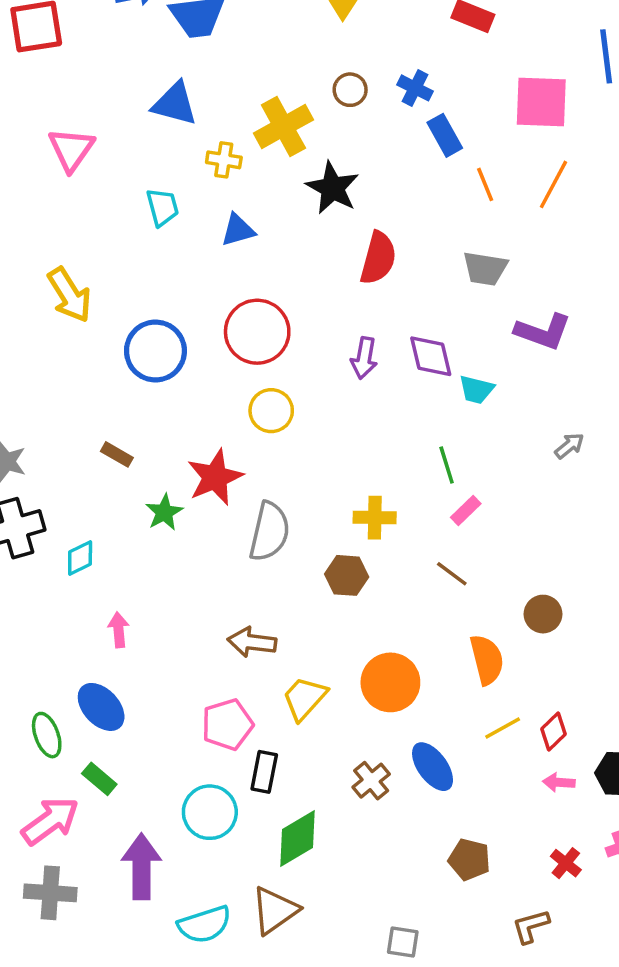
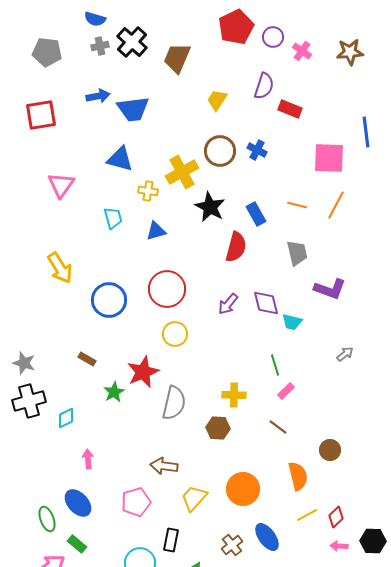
brown circle: (350, 90) -> (220, 151), size x1.6
blue rectangle: (445, 135) -> (256, 214), moved
orange line: (485, 184) -> (297, 205), turned -54
gray trapezoid: (485, 269) -> (297, 253), turned -112
purple arrow: (364, 358) -> (228, 304), turned 30
pink pentagon: (227, 725) -> (136, 502), moved

